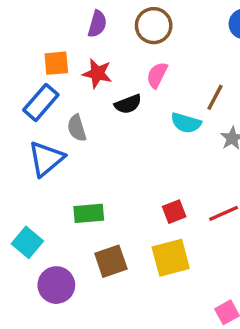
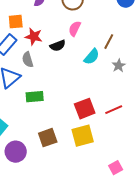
red star: (97, 73) -> (34, 37), moved
cyan semicircle: (186, 123) -> (92, 57), turned -66
red square: (174, 212) -> (85, 109), size x1.5
green rectangle: (89, 213) -> (35, 97), moved

